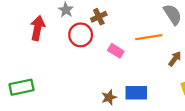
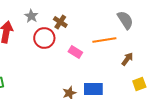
brown cross: (99, 17) -> (60, 22), turned -32

